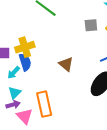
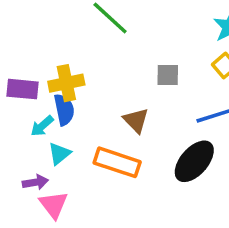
gray square: (91, 25) -> (168, 75), moved
cyan triangle: (15, 93) -> (59, 154), moved
orange rectangle: (44, 104) -> (117, 162), moved, turned -65

